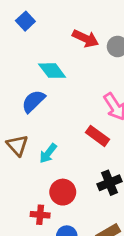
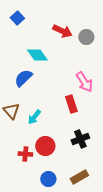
red rectangle: (97, 136) -> (71, 104), turned 36
red cross: (40, 215) -> (25, 154), moved

